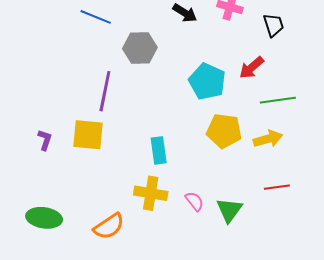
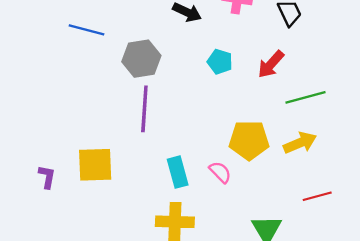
cyan pentagon: (207, 82) -> (220, 62), moved, size x0.6
purple line: (105, 91) -> (144, 109), moved
pink semicircle: (194, 201) -> (220, 172), moved

